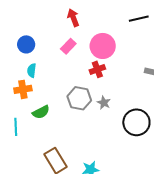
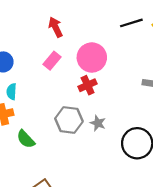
green semicircle: (41, 112) -> (26, 139), turned 78

